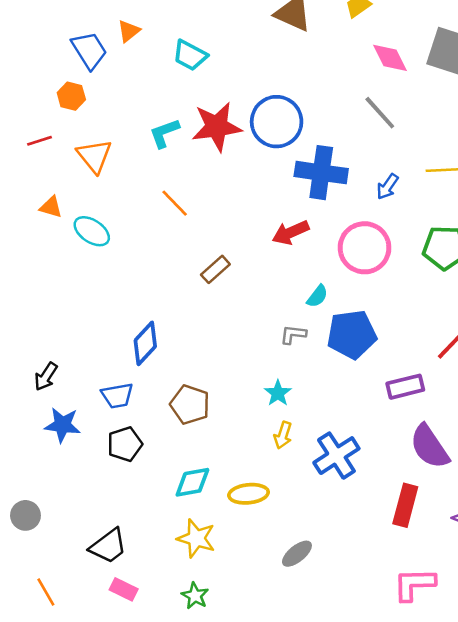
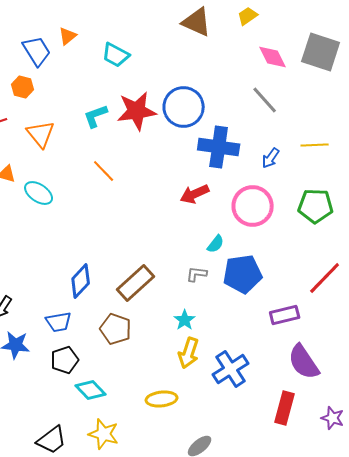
brown rectangle: (215, 269) -> (136, 283), moved, size x1.6
yellow arrow: (283, 435) -> (189, 353), size x1.4
cyan diamond: (192, 482) -> (91, 390), moved, turned 56
yellow star: (196, 538) -> (104, 434), moved

